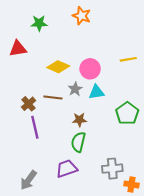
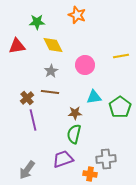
yellow diamond: (58, 67) -> (53, 45), moved, turned 40
gray star: (75, 89) -> (51, 71), moved
cyan triangle: (96, 92) -> (94, 97), moved
orange cross: (131, 184) -> (90, 174), moved

